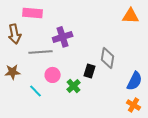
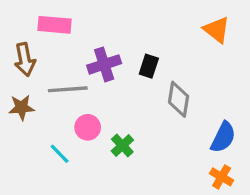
orange triangle: (131, 16) -> (217, 30), turned 36
black rectangle: (90, 71) -> (149, 66), moved
brown star: (13, 72) -> (21, 107), moved

